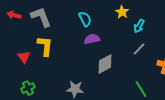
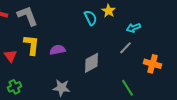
cyan semicircle: (85, 19) -> (90, 18), moved
cyan arrow: (139, 26) -> (134, 28), moved, turned 40
purple semicircle: (92, 39) -> (58, 50), moved

